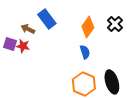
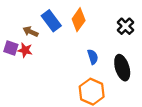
orange diamond: (88, 27) -> (79, 20), moved
black ellipse: (112, 82) -> (122, 68), moved

